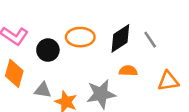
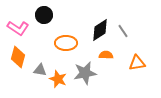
orange ellipse: (80, 37) -> (66, 43), moved
black circle: (48, 50) -> (44, 15), moved

